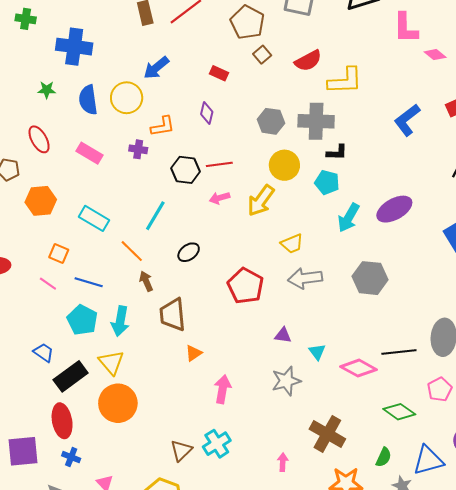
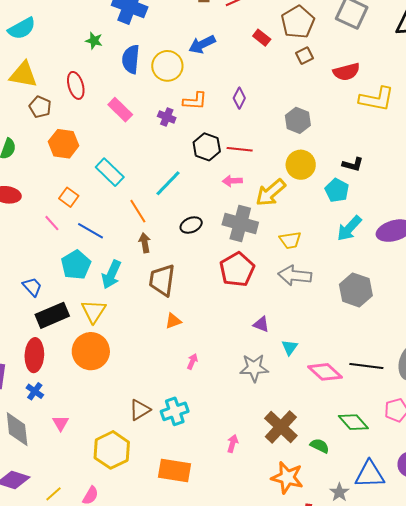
red rectangle: (219, 73) -> (262, 38), moved
gray cross: (316, 121) -> (240, 224), moved
pink arrow: (223, 389) -> (192, 361), size x0.6
green semicircle: (384, 457) -> (320, 446), moved, turned -102

